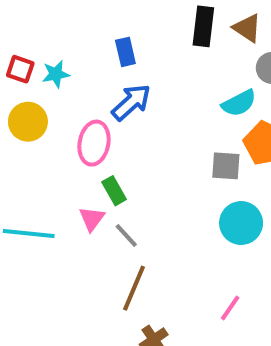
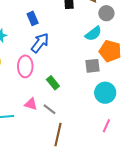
green rectangle: (114, 191) -> (53, 83), moved
pink triangle: (92, 219) -> (31, 104), turned -40
pink line: (230, 308) -> (106, 126), moved

